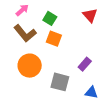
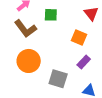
green square: (50, 18) -> (51, 15), turned -32
orange square: (54, 39) -> (79, 37), moved

